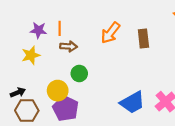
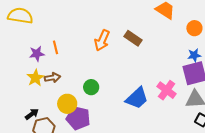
brown rectangle: (143, 38) -> (133, 38), turned -36
brown arrow: (69, 46) -> (52, 78), moved
green circle: (79, 73) -> (91, 87), moved

